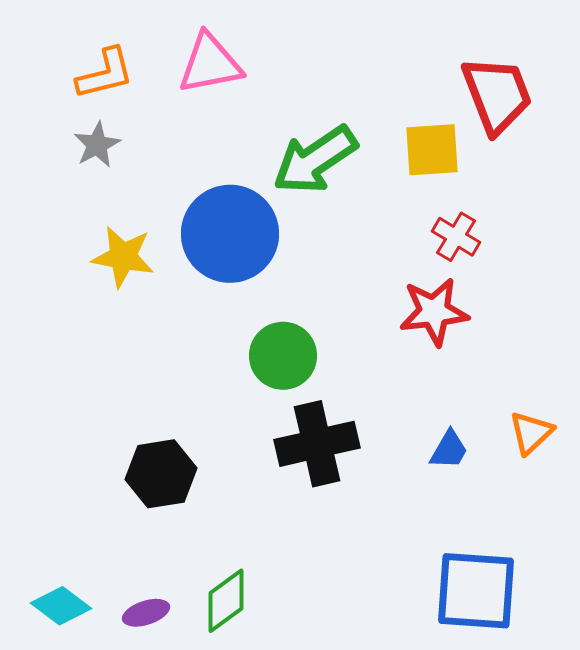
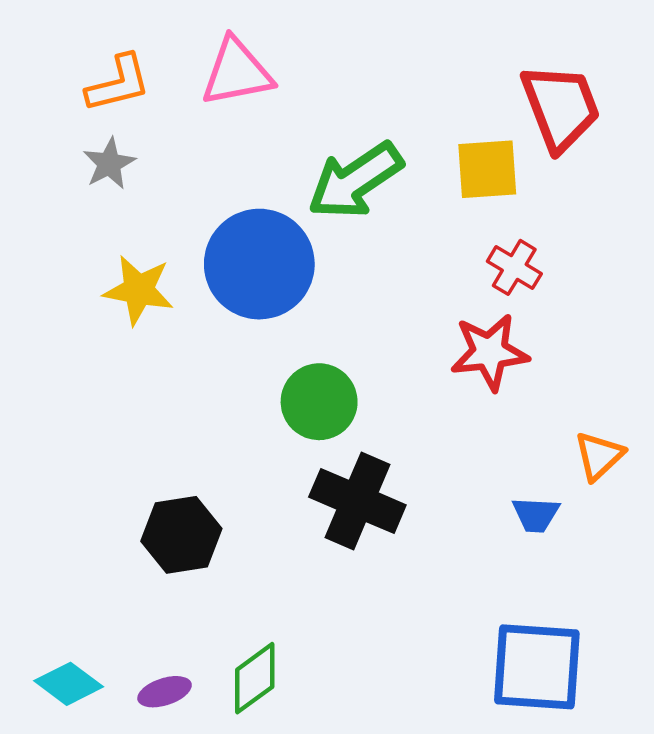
orange triangle: (531, 433) -> (599, 456), moved
black cross: (317, 444) -> (357, 501), turned 36
blue trapezoid: (449, 450) -> (536, 515), moved, turned 63

